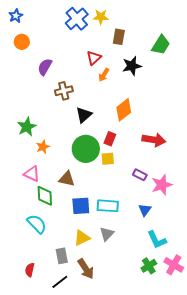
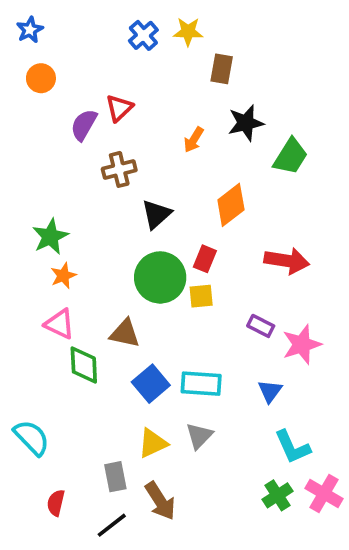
blue cross: (77, 19) -> (143, 35), size x0.7
green trapezoid: (161, 45) -> (290, 156), moved
red triangle: (94, 58) -> (119, 108), moved
orange star: (43, 147) -> (63, 276), moved
blue square: (81, 206) -> (151, 384), turned -36
cyan semicircle: (37, 224) -> (32, 438), moved

